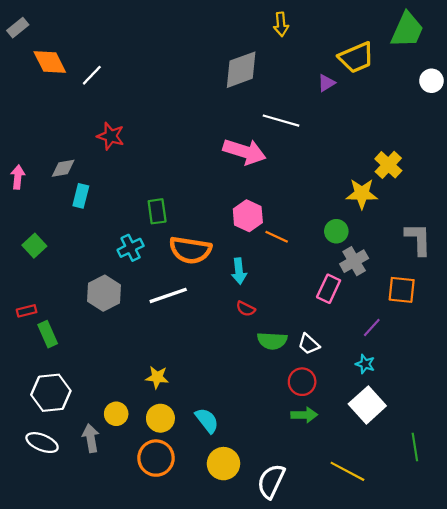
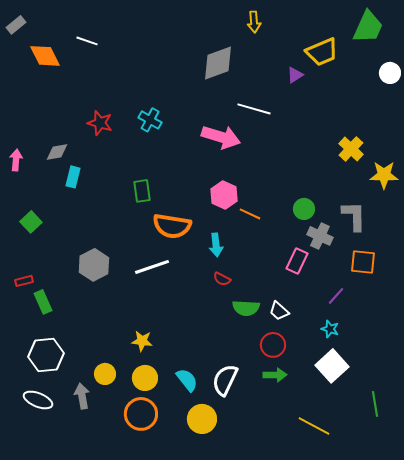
white line: (92, 75) -> (87, 41), moved, turned 65
yellow star: (362, 194) -> (384, 175), moved
gray L-shape: (418, 239) -> (354, 216), moved
cyan cross: (131, 248) -> (150, 120), moved, turned -35
gray cross: (354, 261) -> (320, 236), turned -35
white semicircle: (271, 481) -> (225, 380), moved

